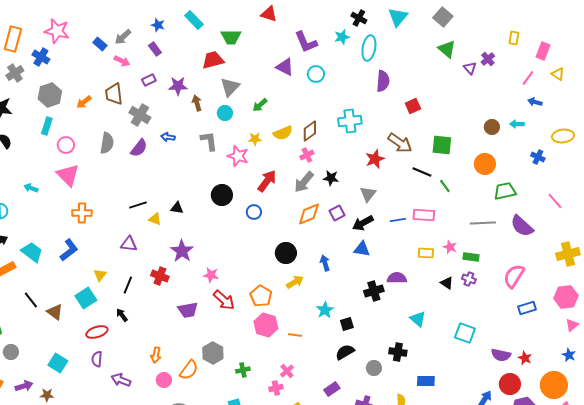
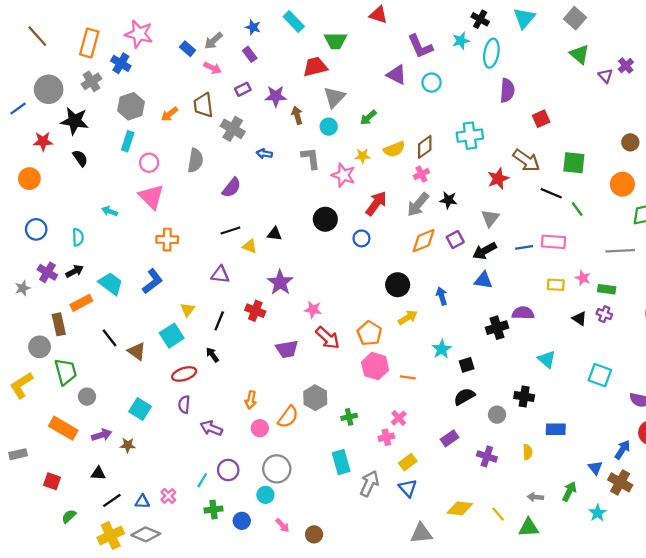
purple semicircle: (139, 148) -> (232, 188), moved

